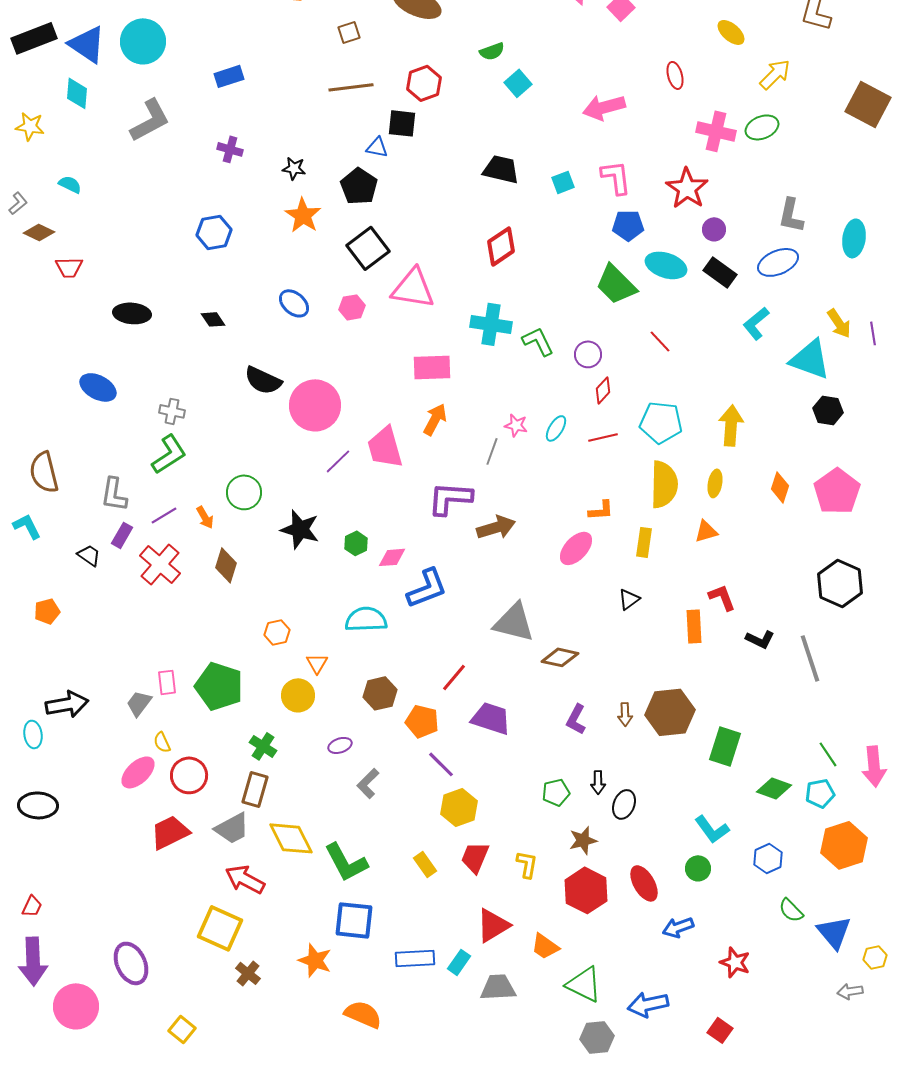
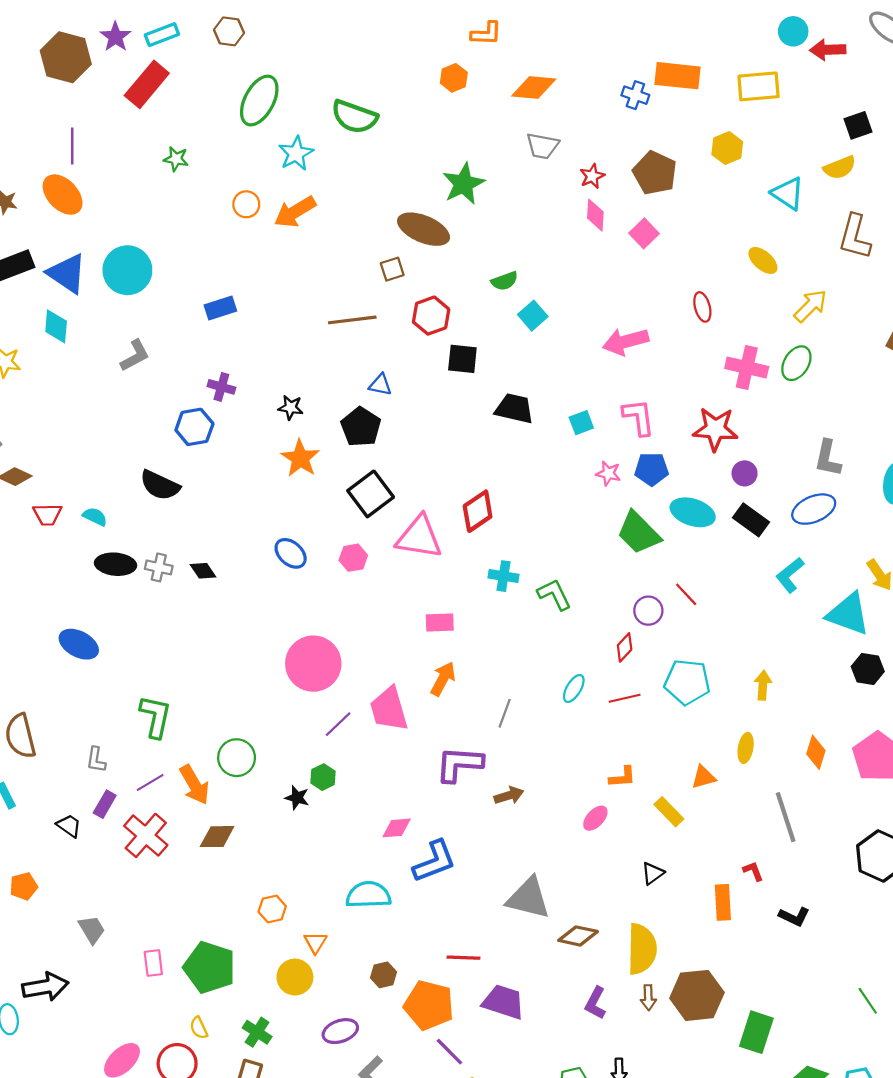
brown square: (349, 32) -> (392, 269), moved
gray L-shape: (150, 120) -> (135, 356), size x0.7
black square: (402, 123) -> (462, 359), moved
green ellipse: (762, 127) -> (796, 363), turned -36
cyan semicircle: (70, 184) -> (95, 517), moved
red star: (687, 188) -> (715, 429), turned -30
blue hexagon: (214, 232) -> (194, 427), moved
red diamond: (501, 246) -> (478, 511), moved
cyan cross: (491, 324) -> (504, 576), size x0.7
purple circle: (588, 354) -> (648, 611), moved
pink rectangle: (432, 367) -> (440, 623), size x0.7
black semicircle: (263, 380) -> (160, 485), moved
gray cross: (172, 411) -> (159, 567), moved
pink star: (516, 425) -> (608, 473), moved
yellow arrow: (731, 425) -> (763, 685), size x0.7
green L-shape: (169, 454) -> (155, 717), turned -45
yellow semicircle: (664, 484) -> (642, 949), moved
gray L-shape: (114, 494) -> (96, 760), size x0.7
orange arrow: (205, 517) -> (194, 785), size x1.6
brown arrow: (496, 527) -> (509, 795), size x0.7
black star: (300, 529) -> (297, 798), size x0.6
orange triangle: (706, 531) -> (703, 777), moved
yellow rectangle: (644, 542) -> (669, 812), turned -52
green hexagon: (356, 543) -> (323, 777), moved
pink ellipse: (576, 548) -> (595, 818), size x0.7
brown diamond: (226, 565) -> (217, 837), turned 72
red L-shape: (722, 597) -> (753, 871), size x0.7
gray line: (810, 658) -> (786, 817), moved
red line: (454, 677) -> (464, 958), turned 52
brown hexagon: (380, 693) -> (384, 975), size x0.7
gray trapezoid: (139, 703) -> (92, 929), moved, turned 112
orange pentagon: (422, 721) -> (429, 1005), size x1.4
yellow semicircle: (162, 742) -> (199, 1028), moved
purple ellipse: (340, 745) -> (340, 1031), size x1.4
green line: (828, 754) -> (868, 1001), moved

